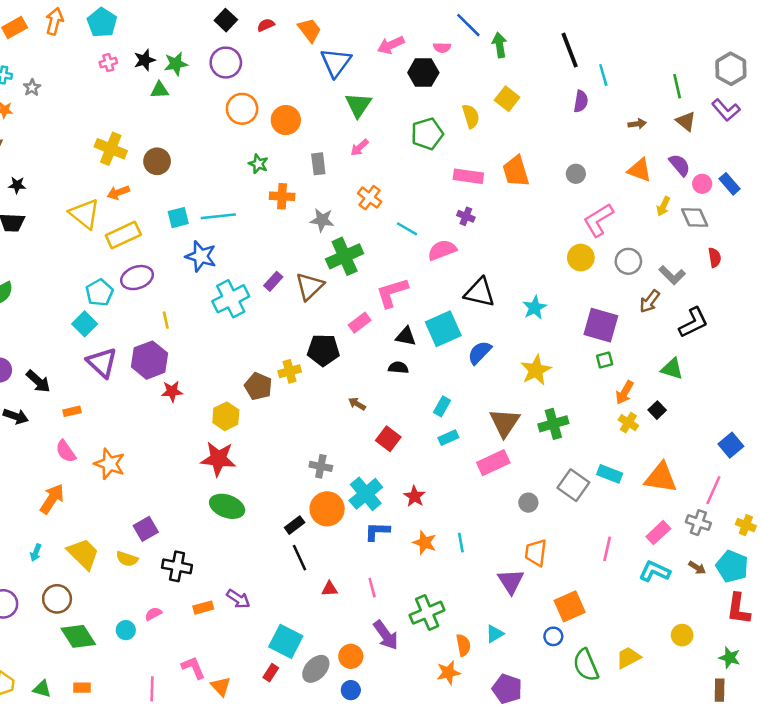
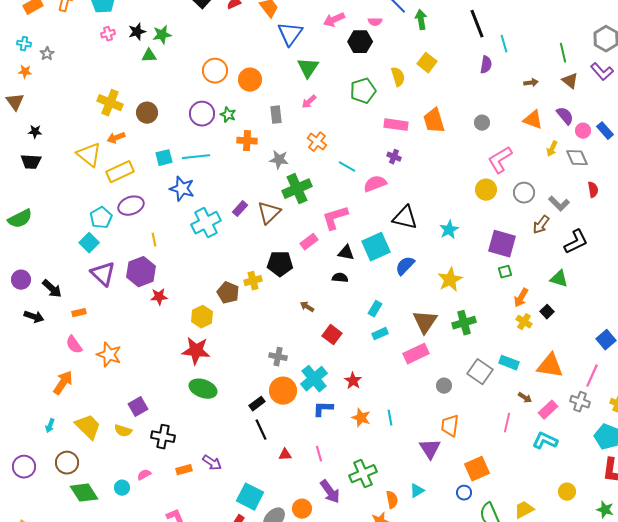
purple circle: (226, 63) -> (202, 114), moved
brown arrow: (697, 568) -> (525, 398), moved

